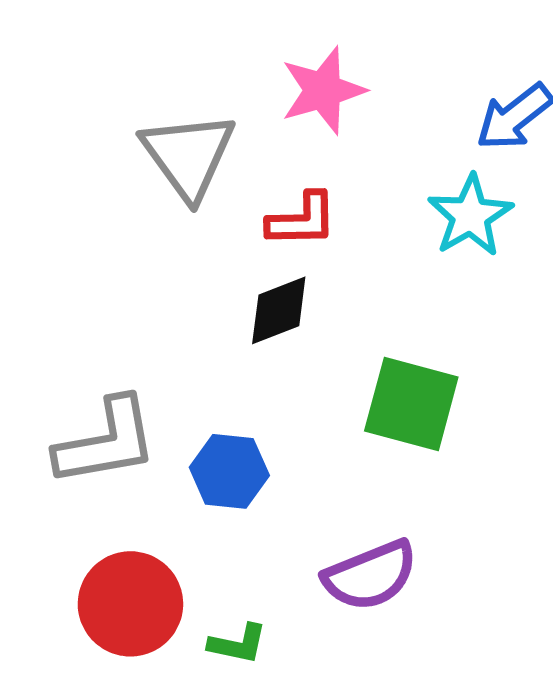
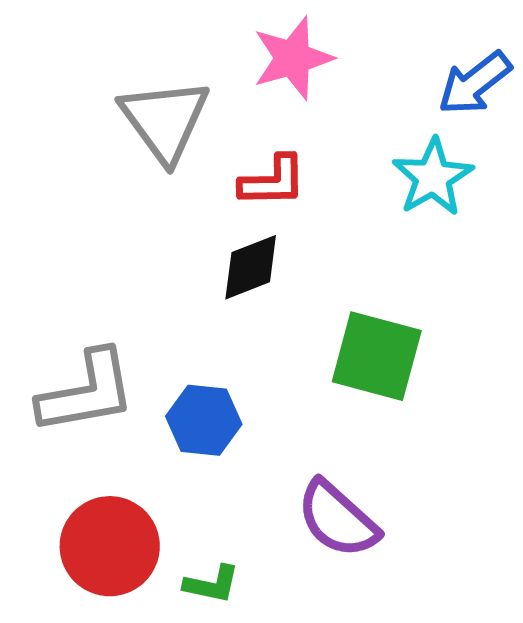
purple semicircle: (370, 575) -> (338, 519), turned 64

